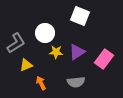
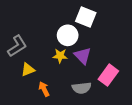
white circle: (45, 33) -> (68, 35), moved
purple triangle: (77, 52) -> (83, 56), turned -42
pink rectangle: (104, 59) -> (108, 75), moved

